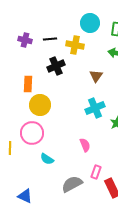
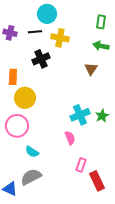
cyan circle: (90, 23) -> (47, 14), moved
brown triangle: (96, 76) -> (91, 69), moved
cyan cross: (95, 108) -> (80, 115), moved
gray semicircle: (72, 184) -> (31, 177), moved

